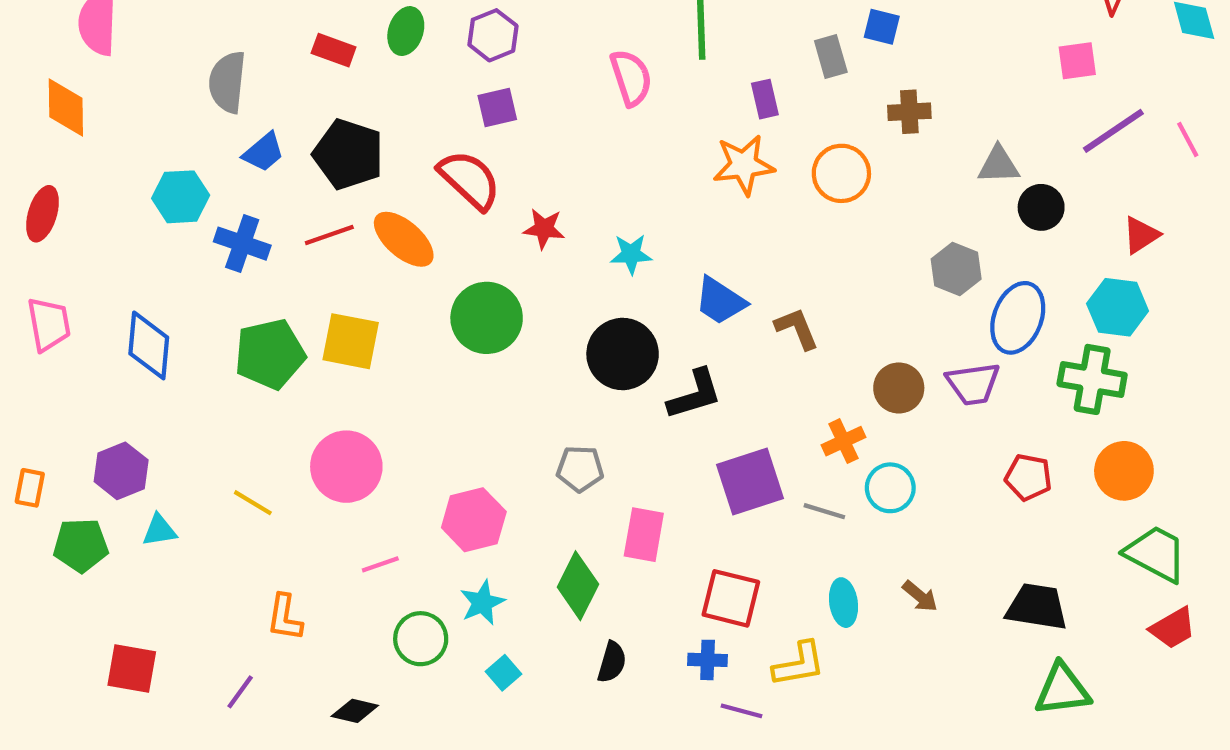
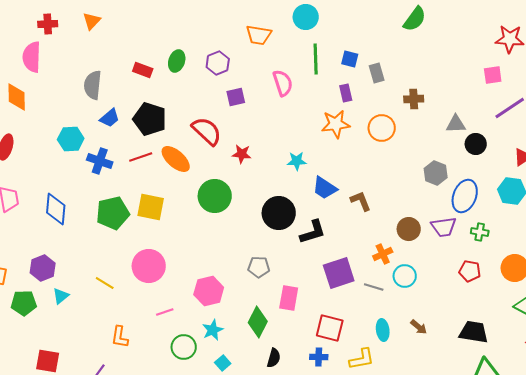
blue square: (882, 27) -> (350, 59), moved
purple square: (497, 108) -> (236, 97), moved
cyan star: (631, 254) -> (297, 161), moved
green cross: (1092, 379) -> (480, 232), moved, size x0.6
cyan triangle: (159, 530) -> (61, 296), turned -30

